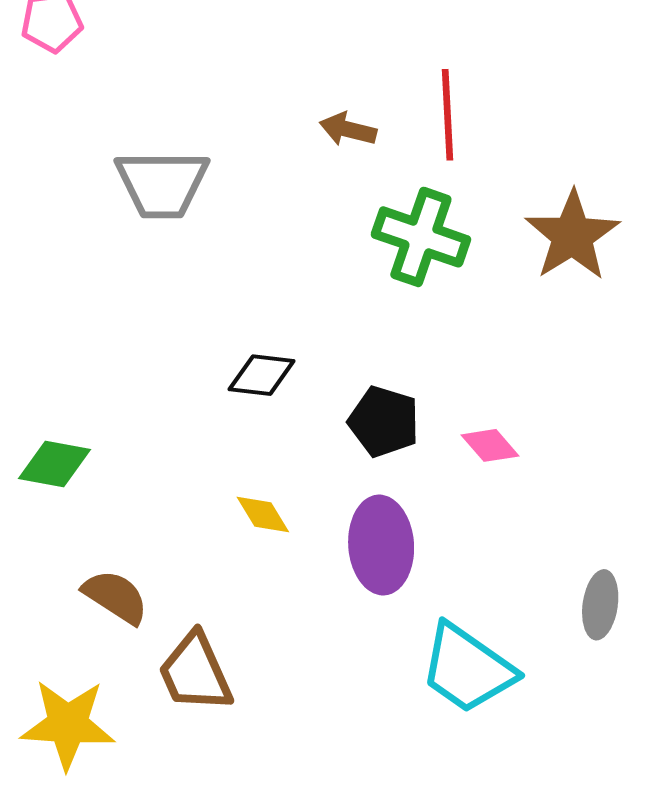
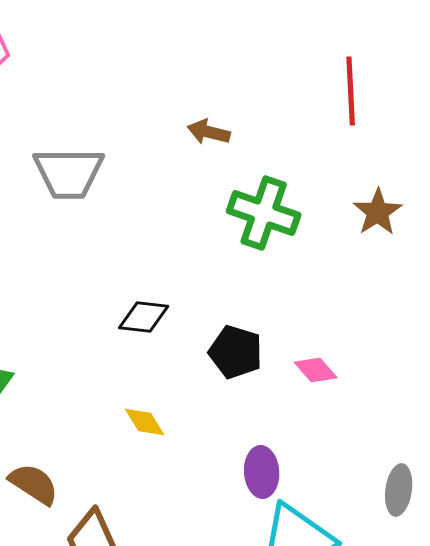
red line: (447, 115) -> (351, 91), moved
brown star: (572, 236) -> (378, 212), size x0.7
purple ellipse: (381, 545) -> (262, 472), moved, size x0.7

